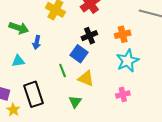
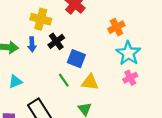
black cross: (89, 36) -> (56, 41), moved
blue arrow: (37, 42) -> (32, 44), moved
pink cross: (123, 94) -> (130, 78), moved

